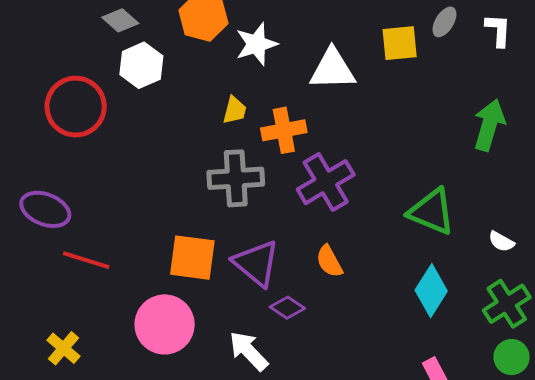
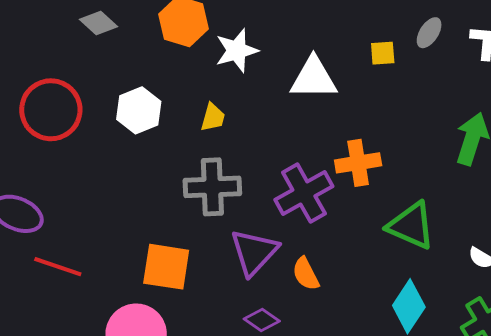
yellow square: (400, 43) -> (383, 53), size x0.7
white hexagon: (141, 65) -> (139, 110), moved
orange cross: (284, 130) -> (358, 163), moved
purple triangle: (256, 263) -> (254, 252), moved, turned 32

